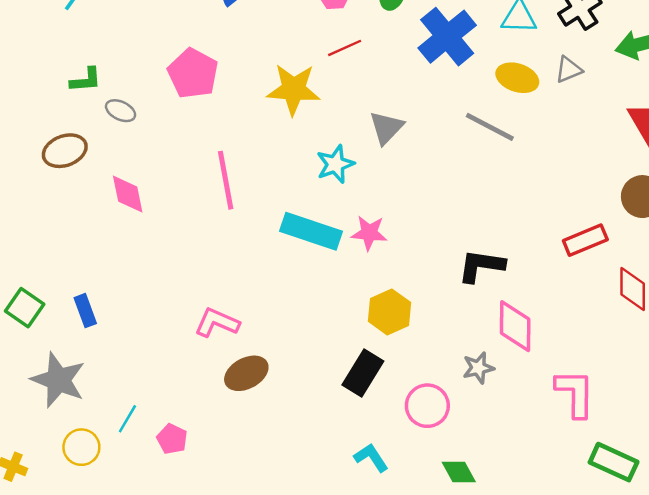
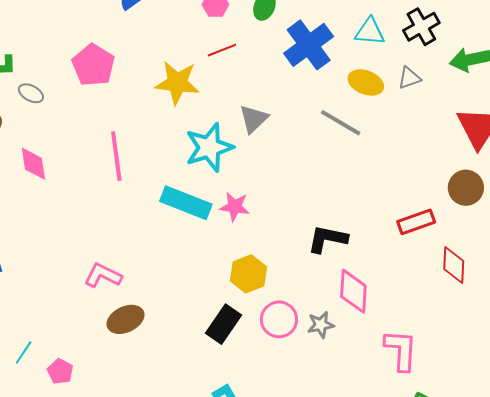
cyan star: (335, 164) -> (209, 147), size x1.5
pink circle: (427, 406) -> (279, 319), moved

